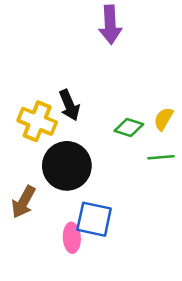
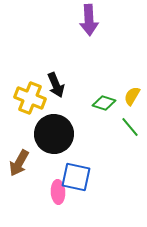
green line: (161, 157) -> (130, 127), turned 55

